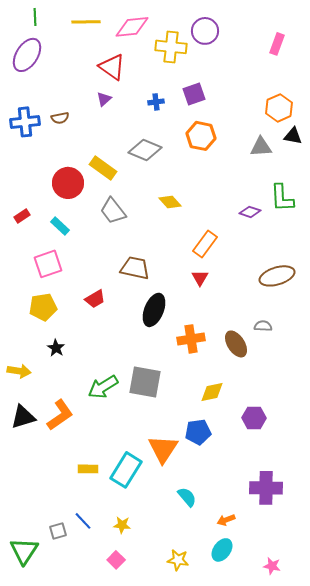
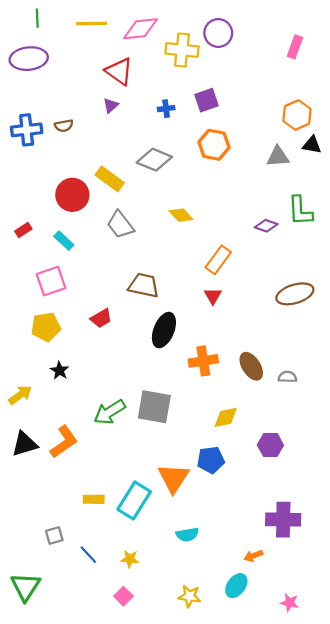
purple ellipse: (27, 55) -> (29, 59), turned 52
gray semicircle: (263, 326) -> (287, 377), moved
yellow arrow: (19, 371) -> (20, 395), turned -45
cyan semicircle: (187, 497) -> (187, 534), moved, turned 120
orange arrow: (226, 520) -> (253, 556), moved
gray square: (58, 531) -> (54, 536), moved

